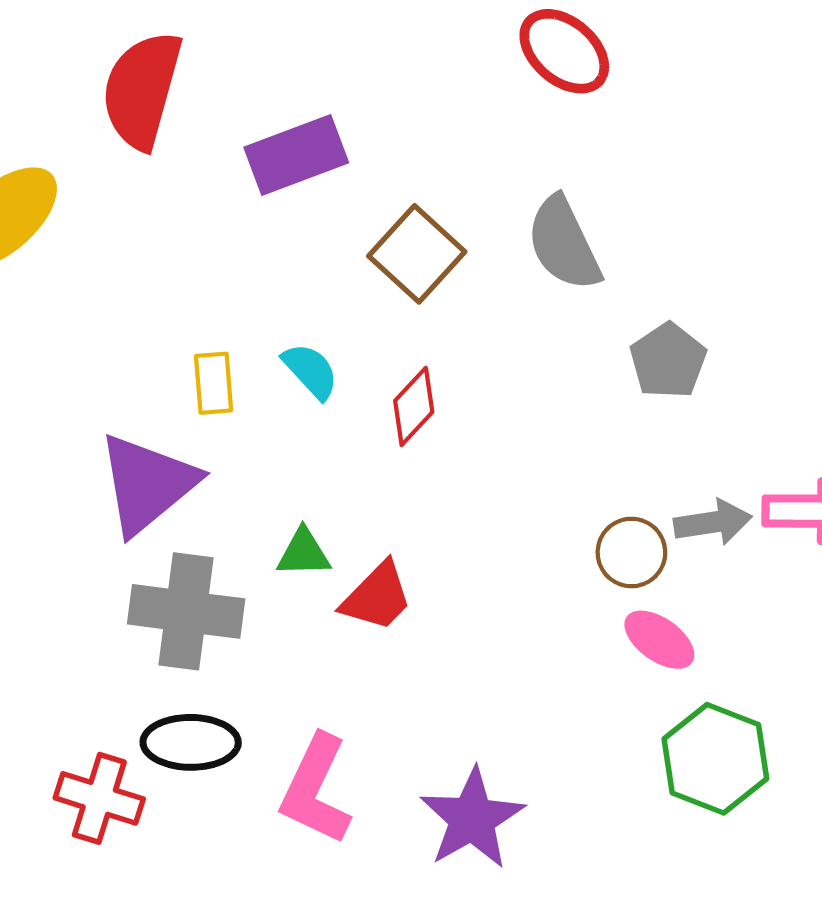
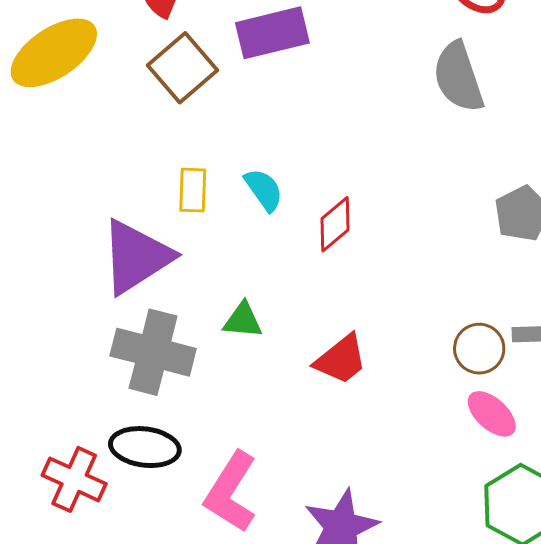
gray semicircle: (564, 244) -> (458, 77), moved
brown square: (417, 254) -> (183, 68), moved
red trapezoid: (377, 597) -> (341, 359), moved

